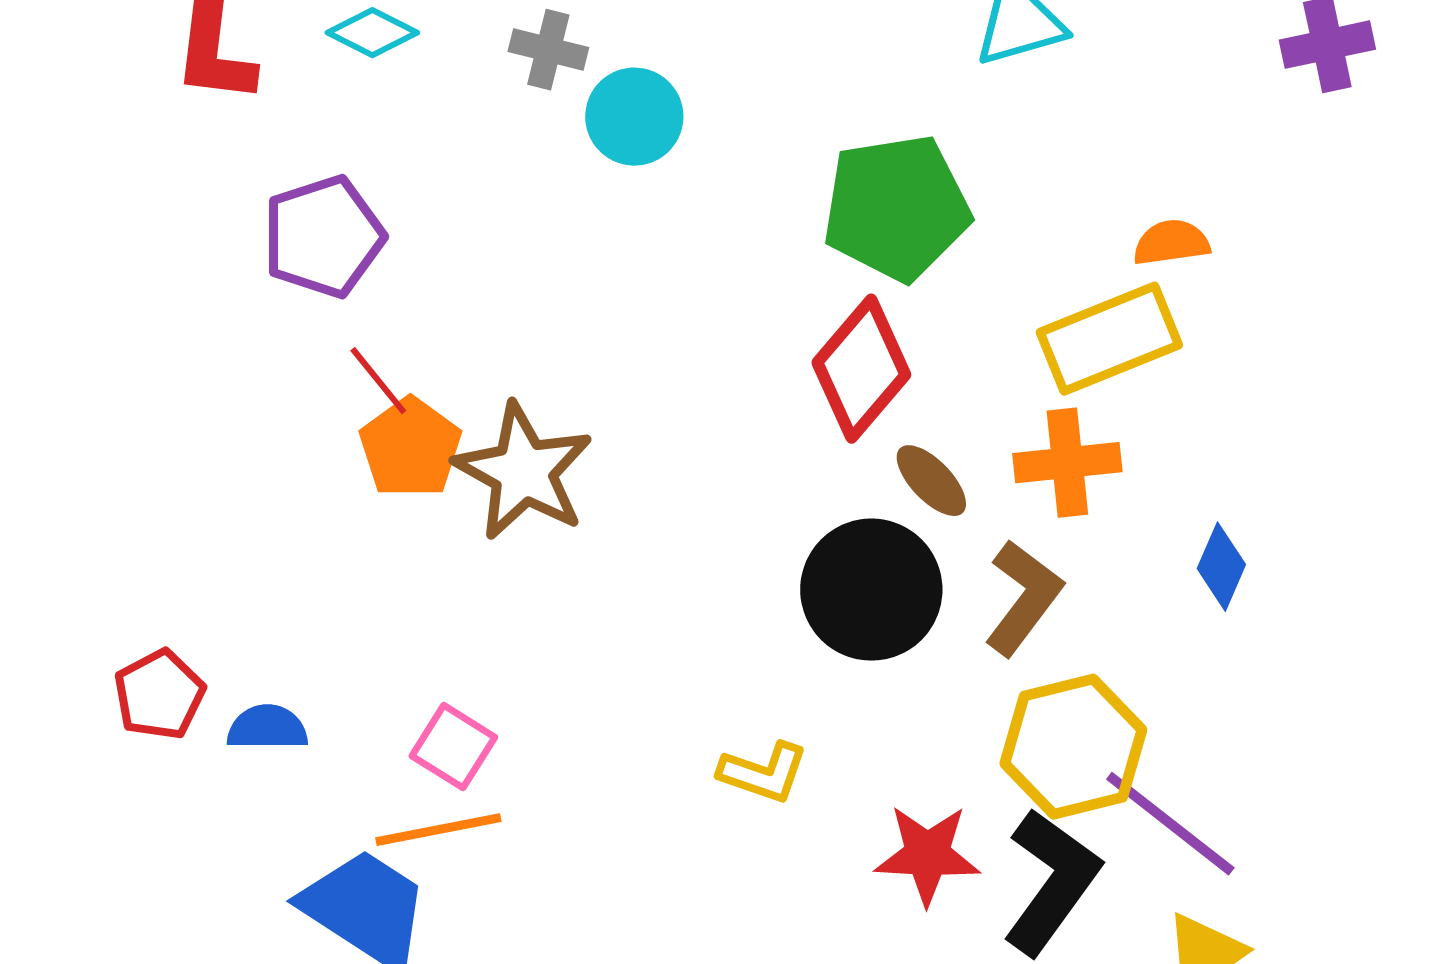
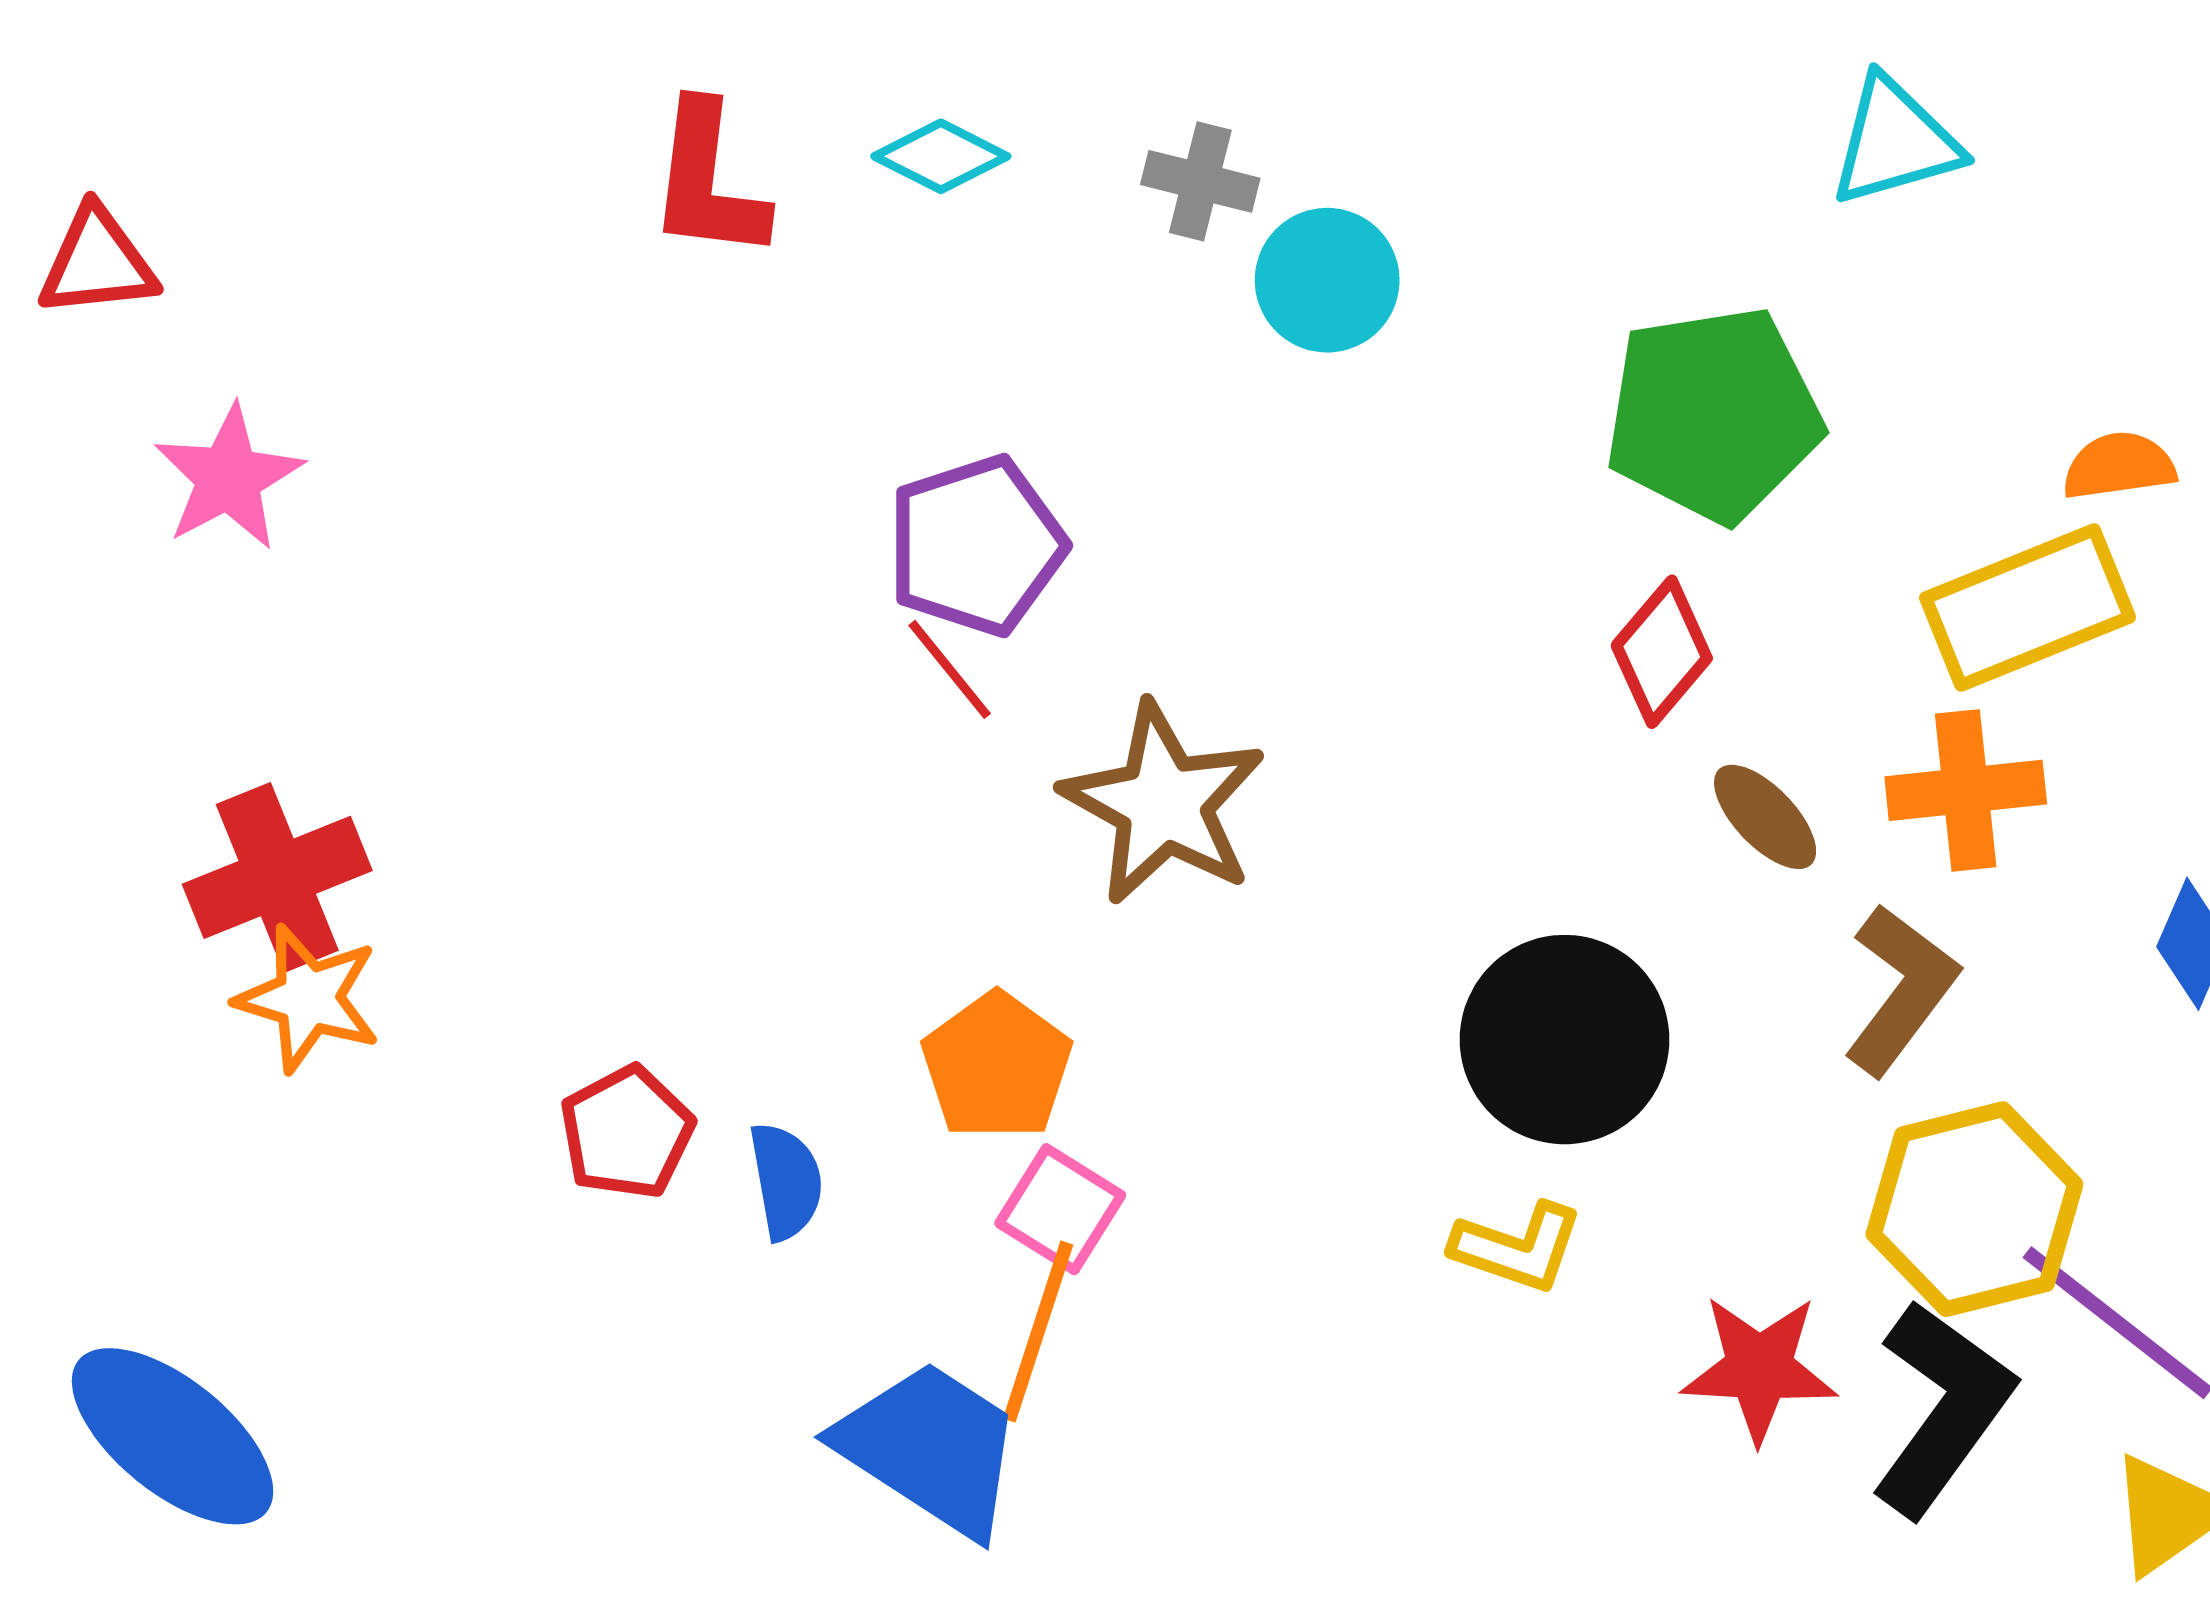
purple pentagon: (323, 237) -> (976, 546), moved
red diamond: (861, 369) -> (1662, 652), size x0.7
orange pentagon: (410, 448) -> (997, 1066), moved
black circle: (871, 590) -> (1565, 1040), moved
blue semicircle: (267, 728) -> (786, 1181), turned 80
orange line: (438, 830) -> (1038, 1332), turned -61

